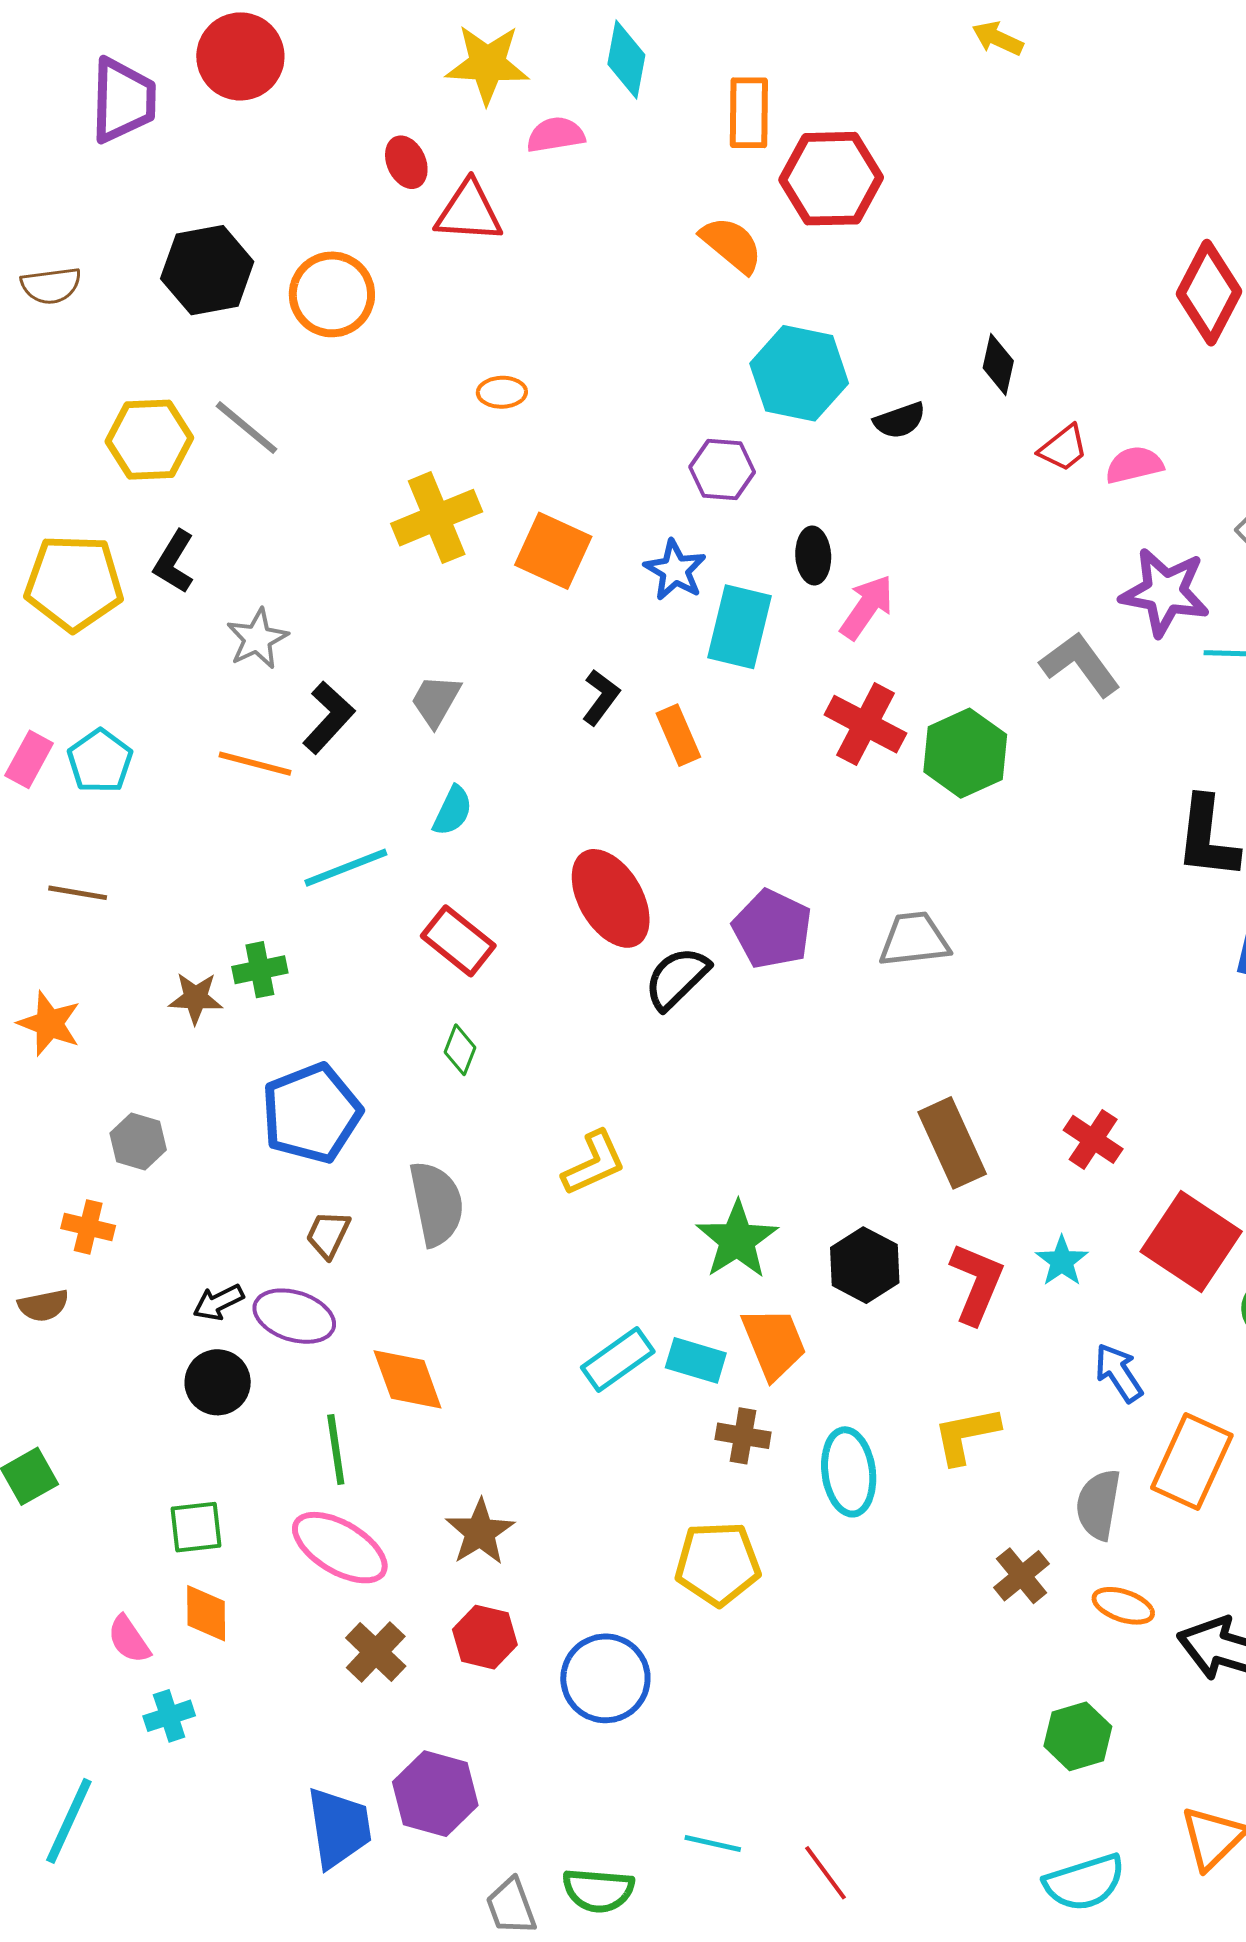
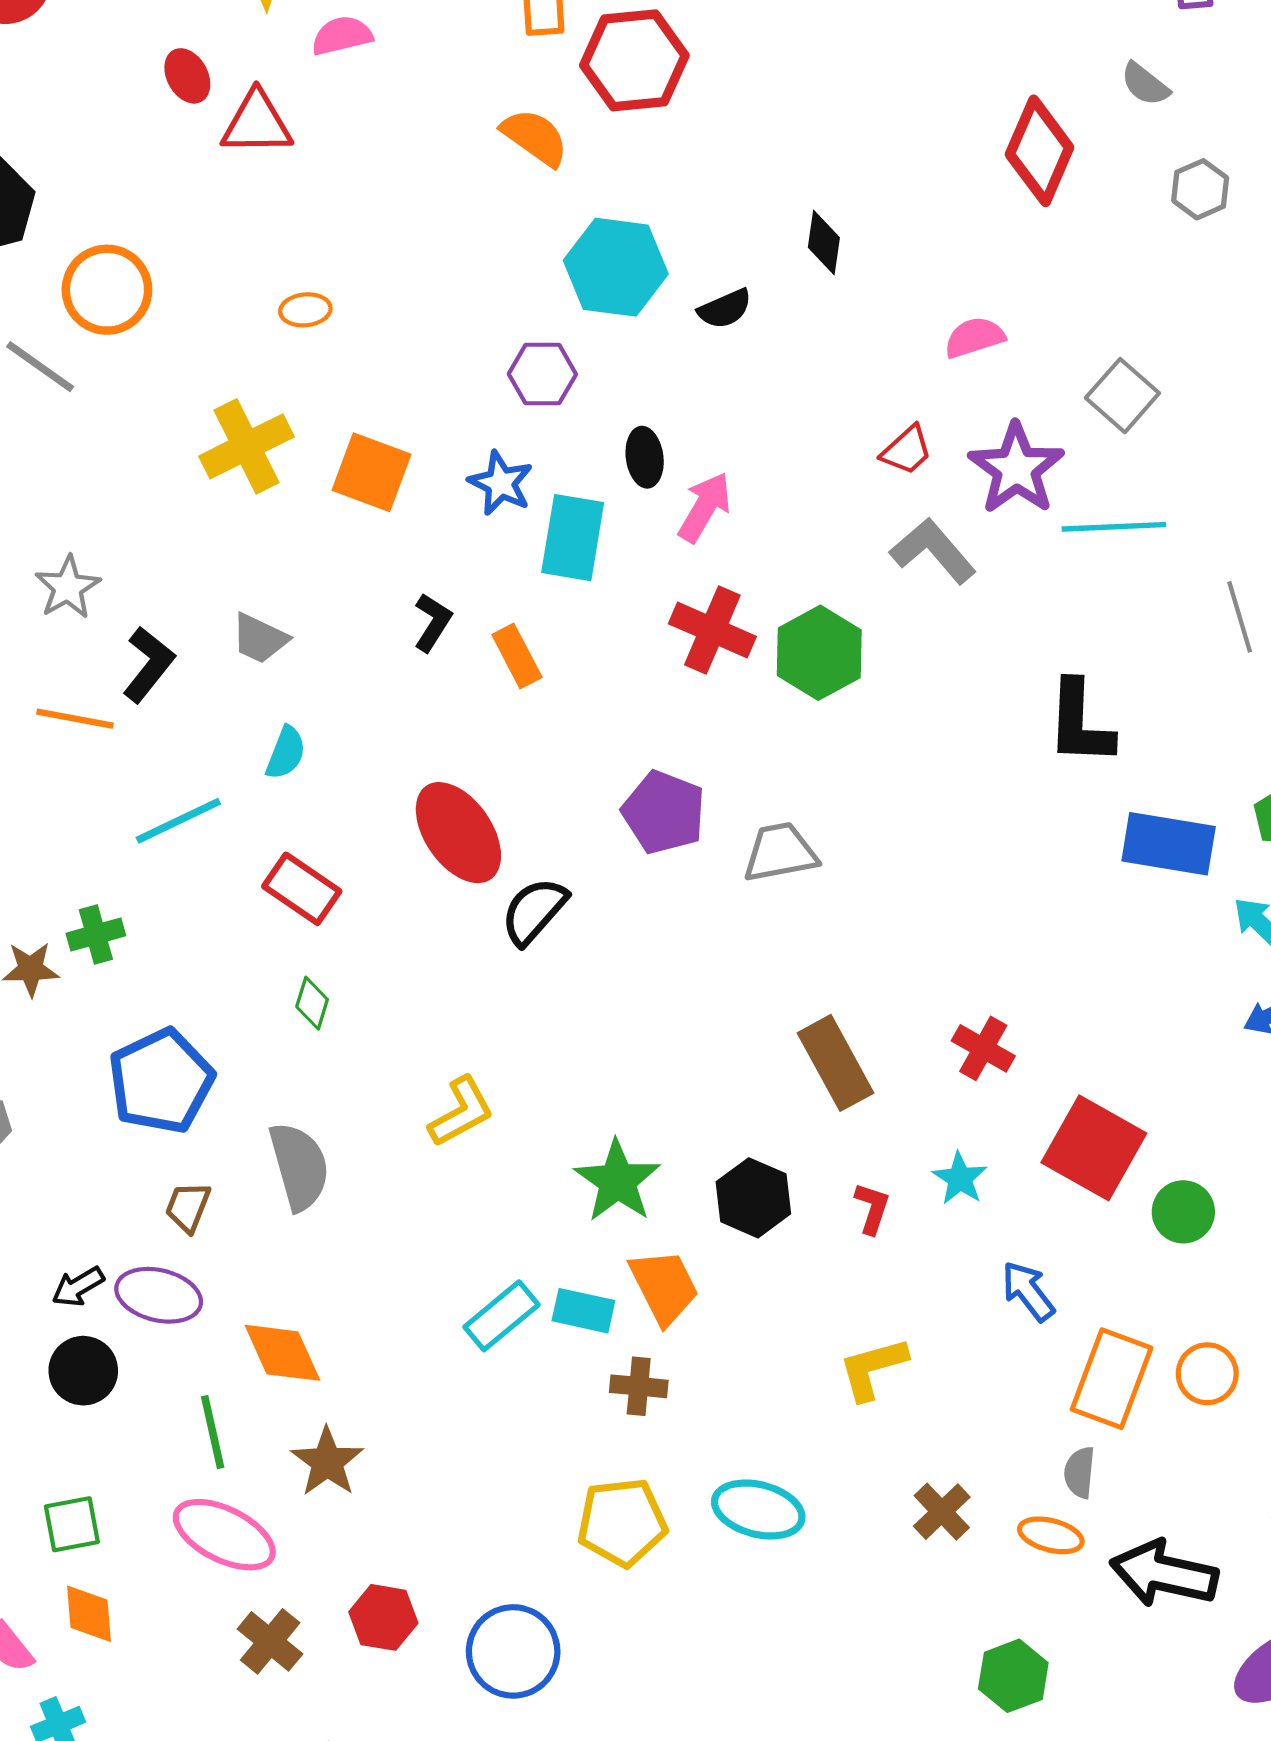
orange circle: (332, 294) -> (107, 290), moved
red trapezoid: (1063, 448) -> (907, 450), moved
purple star: (1165, 592) -> (1016, 469), turned 30
gray trapezoid: (436, 701) -> (260, 638), turned -90
purple pentagon: (772, 929) -> (664, 812), moved
red L-shape: (977, 1283) -> (872, 1208), size x0.6
cyan ellipse: (849, 1472) -> (758, 1509), moved, turned -64
gray semicircle: (1098, 1505) -> (1080, 1472), moved, size x0.7
brown star: (480, 1532) -> (327, 1462), moved

